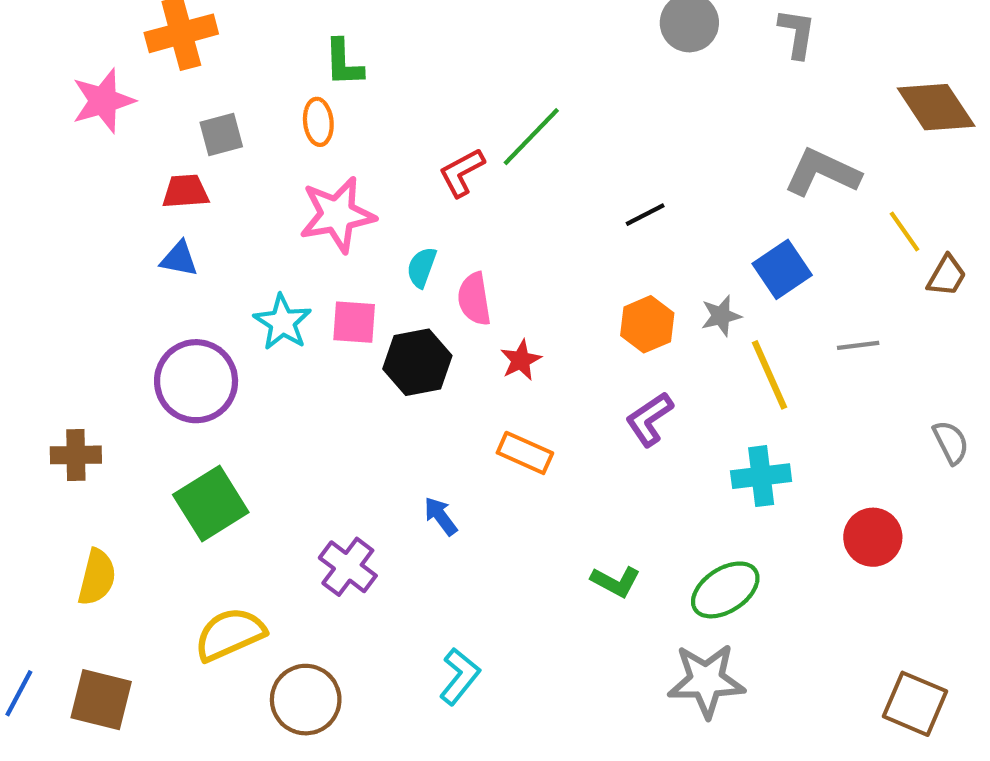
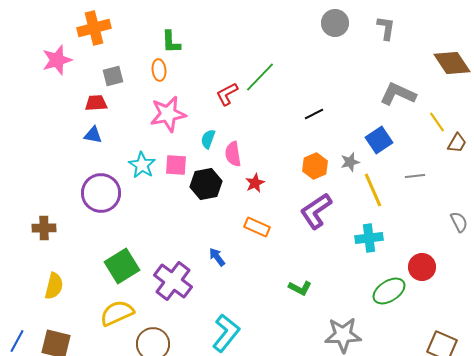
purple L-shape: (649, 419) -> (316, 211), size x1.4
green square: (211, 503) -> (122, 266), moved
purple cross: (348, 567) -> (173, 281), size x1.4
green ellipse: (725, 590) -> (389, 291), moved
cyan L-shape: (460, 676) -> (226, 333), size x1.4

